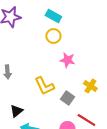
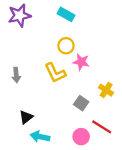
yellow circle: (53, 36) -> (66, 46), moved
yellow L-shape: (44, 86) -> (55, 73), moved

